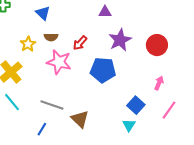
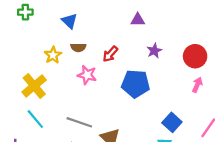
purple star: (120, 40) -> (154, 51), size x0.6
pink star: (59, 62) -> (87, 75), size x0.7
pink arrow: (159, 83) -> (197, 85), moved

